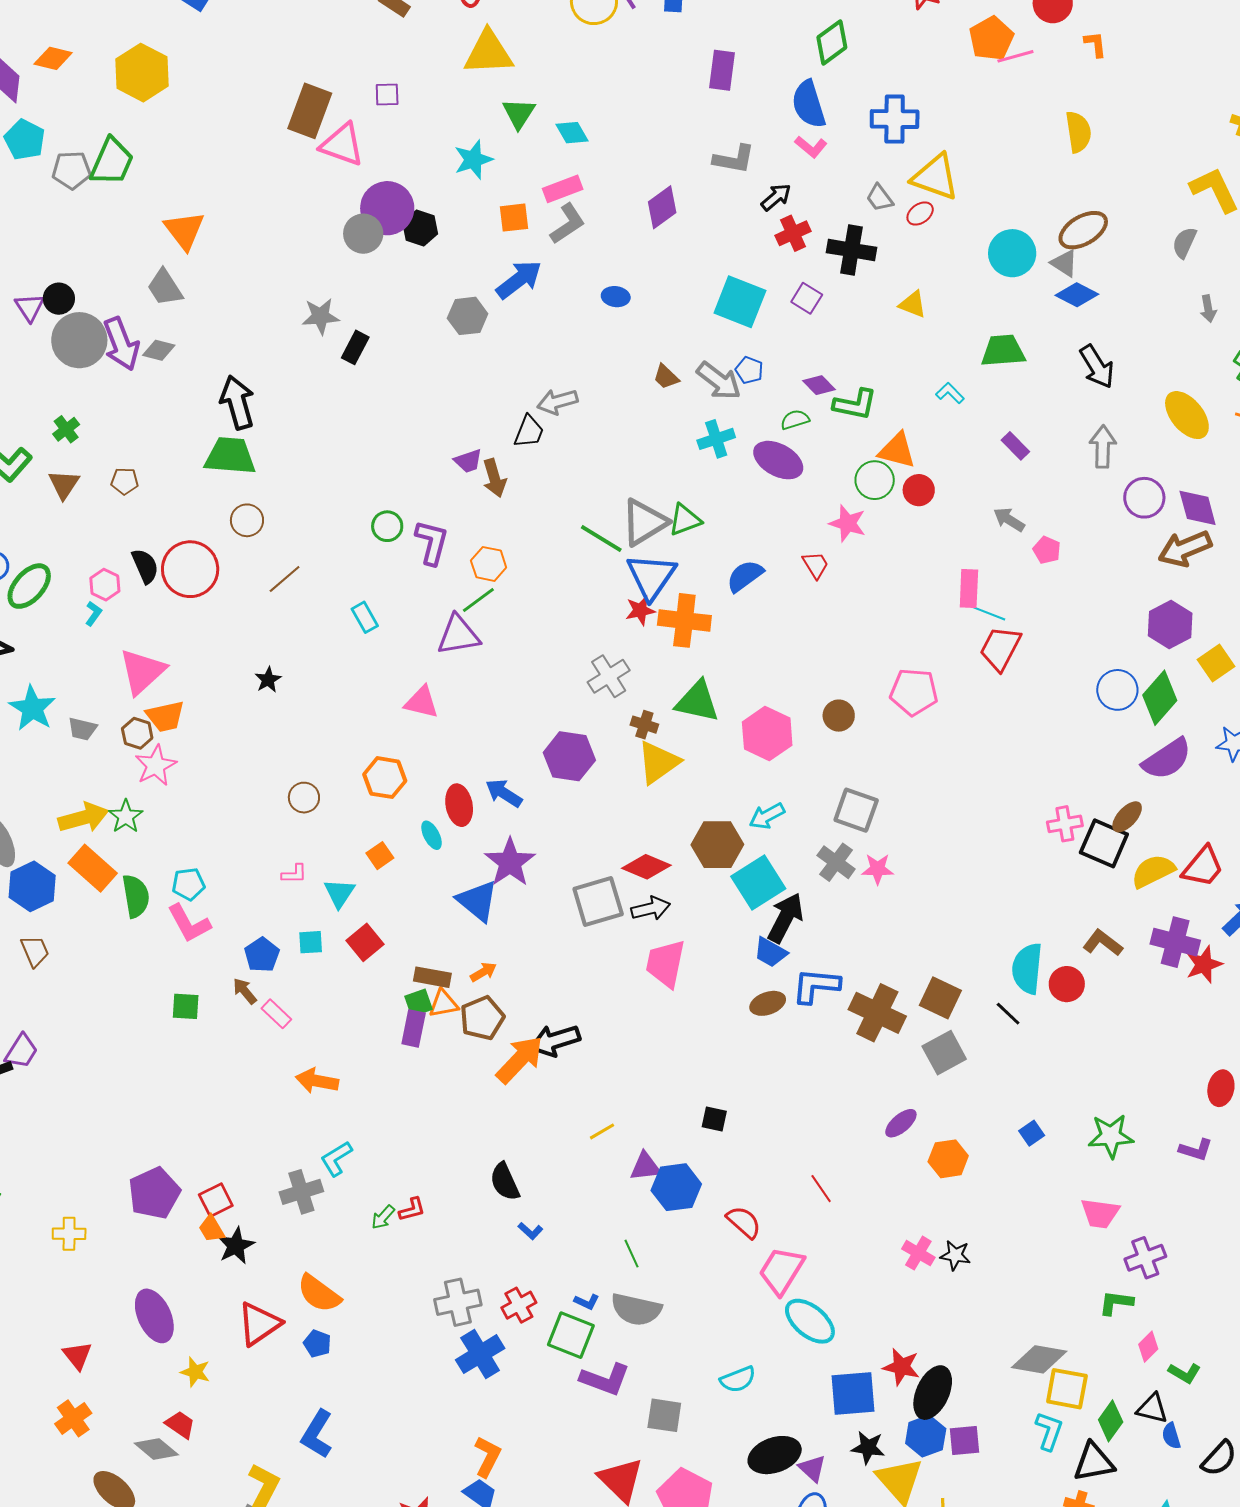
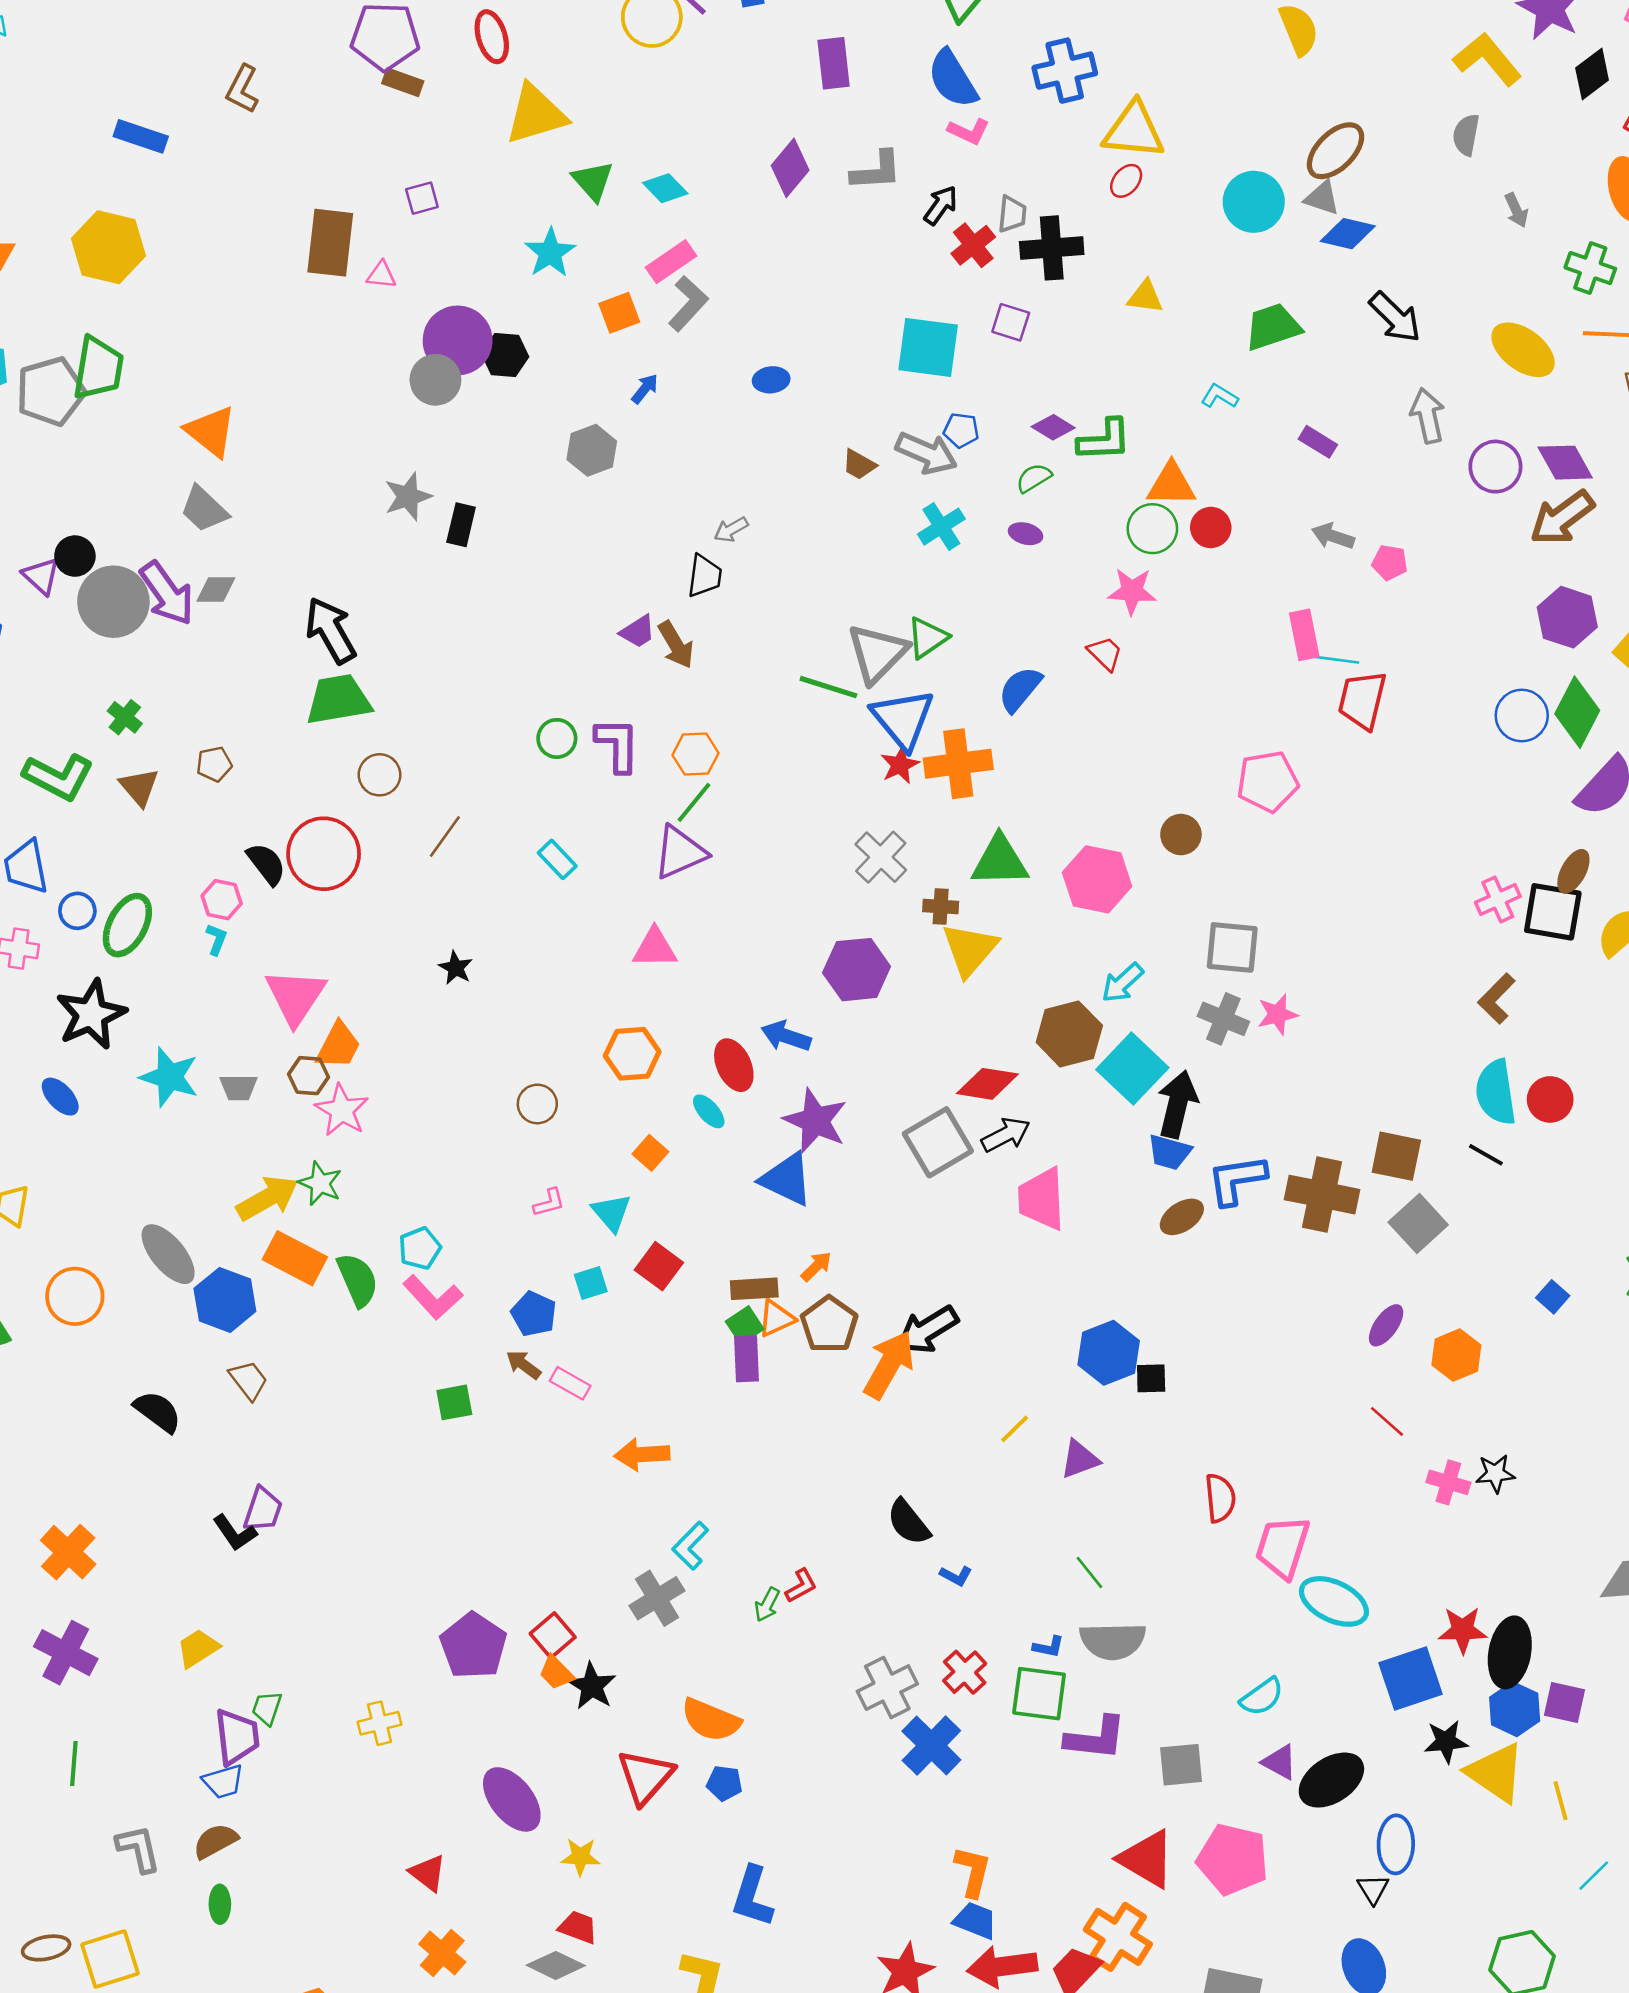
pink triangle: (342, 145) -> (381, 275), size x0.5
gray pentagon: (71, 170) -> (51, 391), size x1.4
gray trapezoid: (880, 198) -> (1012, 214), moved, turned -124
purple diamond: (662, 207) -> (790, 168), moved
blue arrow: (519, 280) -> (645, 389), size x0.5
gray arrow: (557, 402) -> (731, 530), size x0.7
purple ellipse: (778, 460) -> (1026, 534), size x0.5
orange trapezoid: (165, 716) -> (338, 1046), turned -36
brown L-shape: (1103, 943) -> (1497, 999), moved, turned -69
blue hexagon: (676, 1187) -> (1109, 1353), moved
red line: (821, 1189) -> (1387, 1421), moved
red semicircle: (744, 1222) -> (1220, 1498), turned 57
purple square: (964, 1440) -> (1564, 1702), turned 32
purple triangle: (812, 1468) -> (1280, 1762), moved

